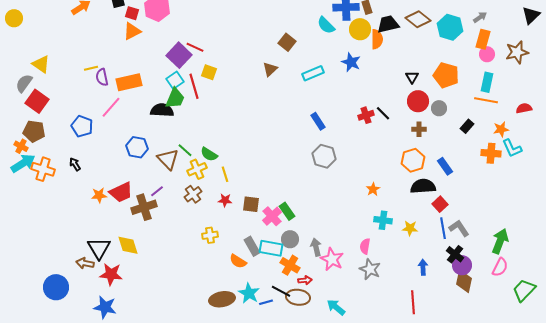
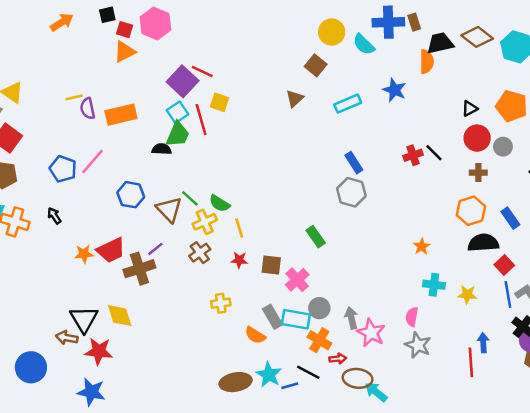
yellow circle: (360, 29) -> (332, 32), moved
black triangle: (412, 77) -> (470, 108), turned 32
pink line: (111, 107) -> (93, 161), moved
black semicircle: (162, 110) -> (162, 149), size x0.7
gray hexagon: (324, 156) -> (351, 192), moved
green rectangle: (287, 211) -> (316, 237), moved
brown ellipse: (298, 297) -> (358, 378), moved
red line: (413, 302) -> (471, 362), moved

